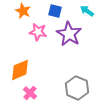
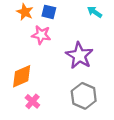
blue square: (55, 11) -> (49, 12), moved
purple star: (69, 34) -> (79, 56), moved

